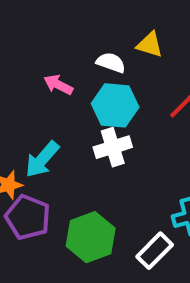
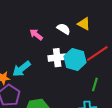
cyan hexagon: (115, 105) -> (75, 59), moved
white cross: (113, 147) -> (57, 58), moved

